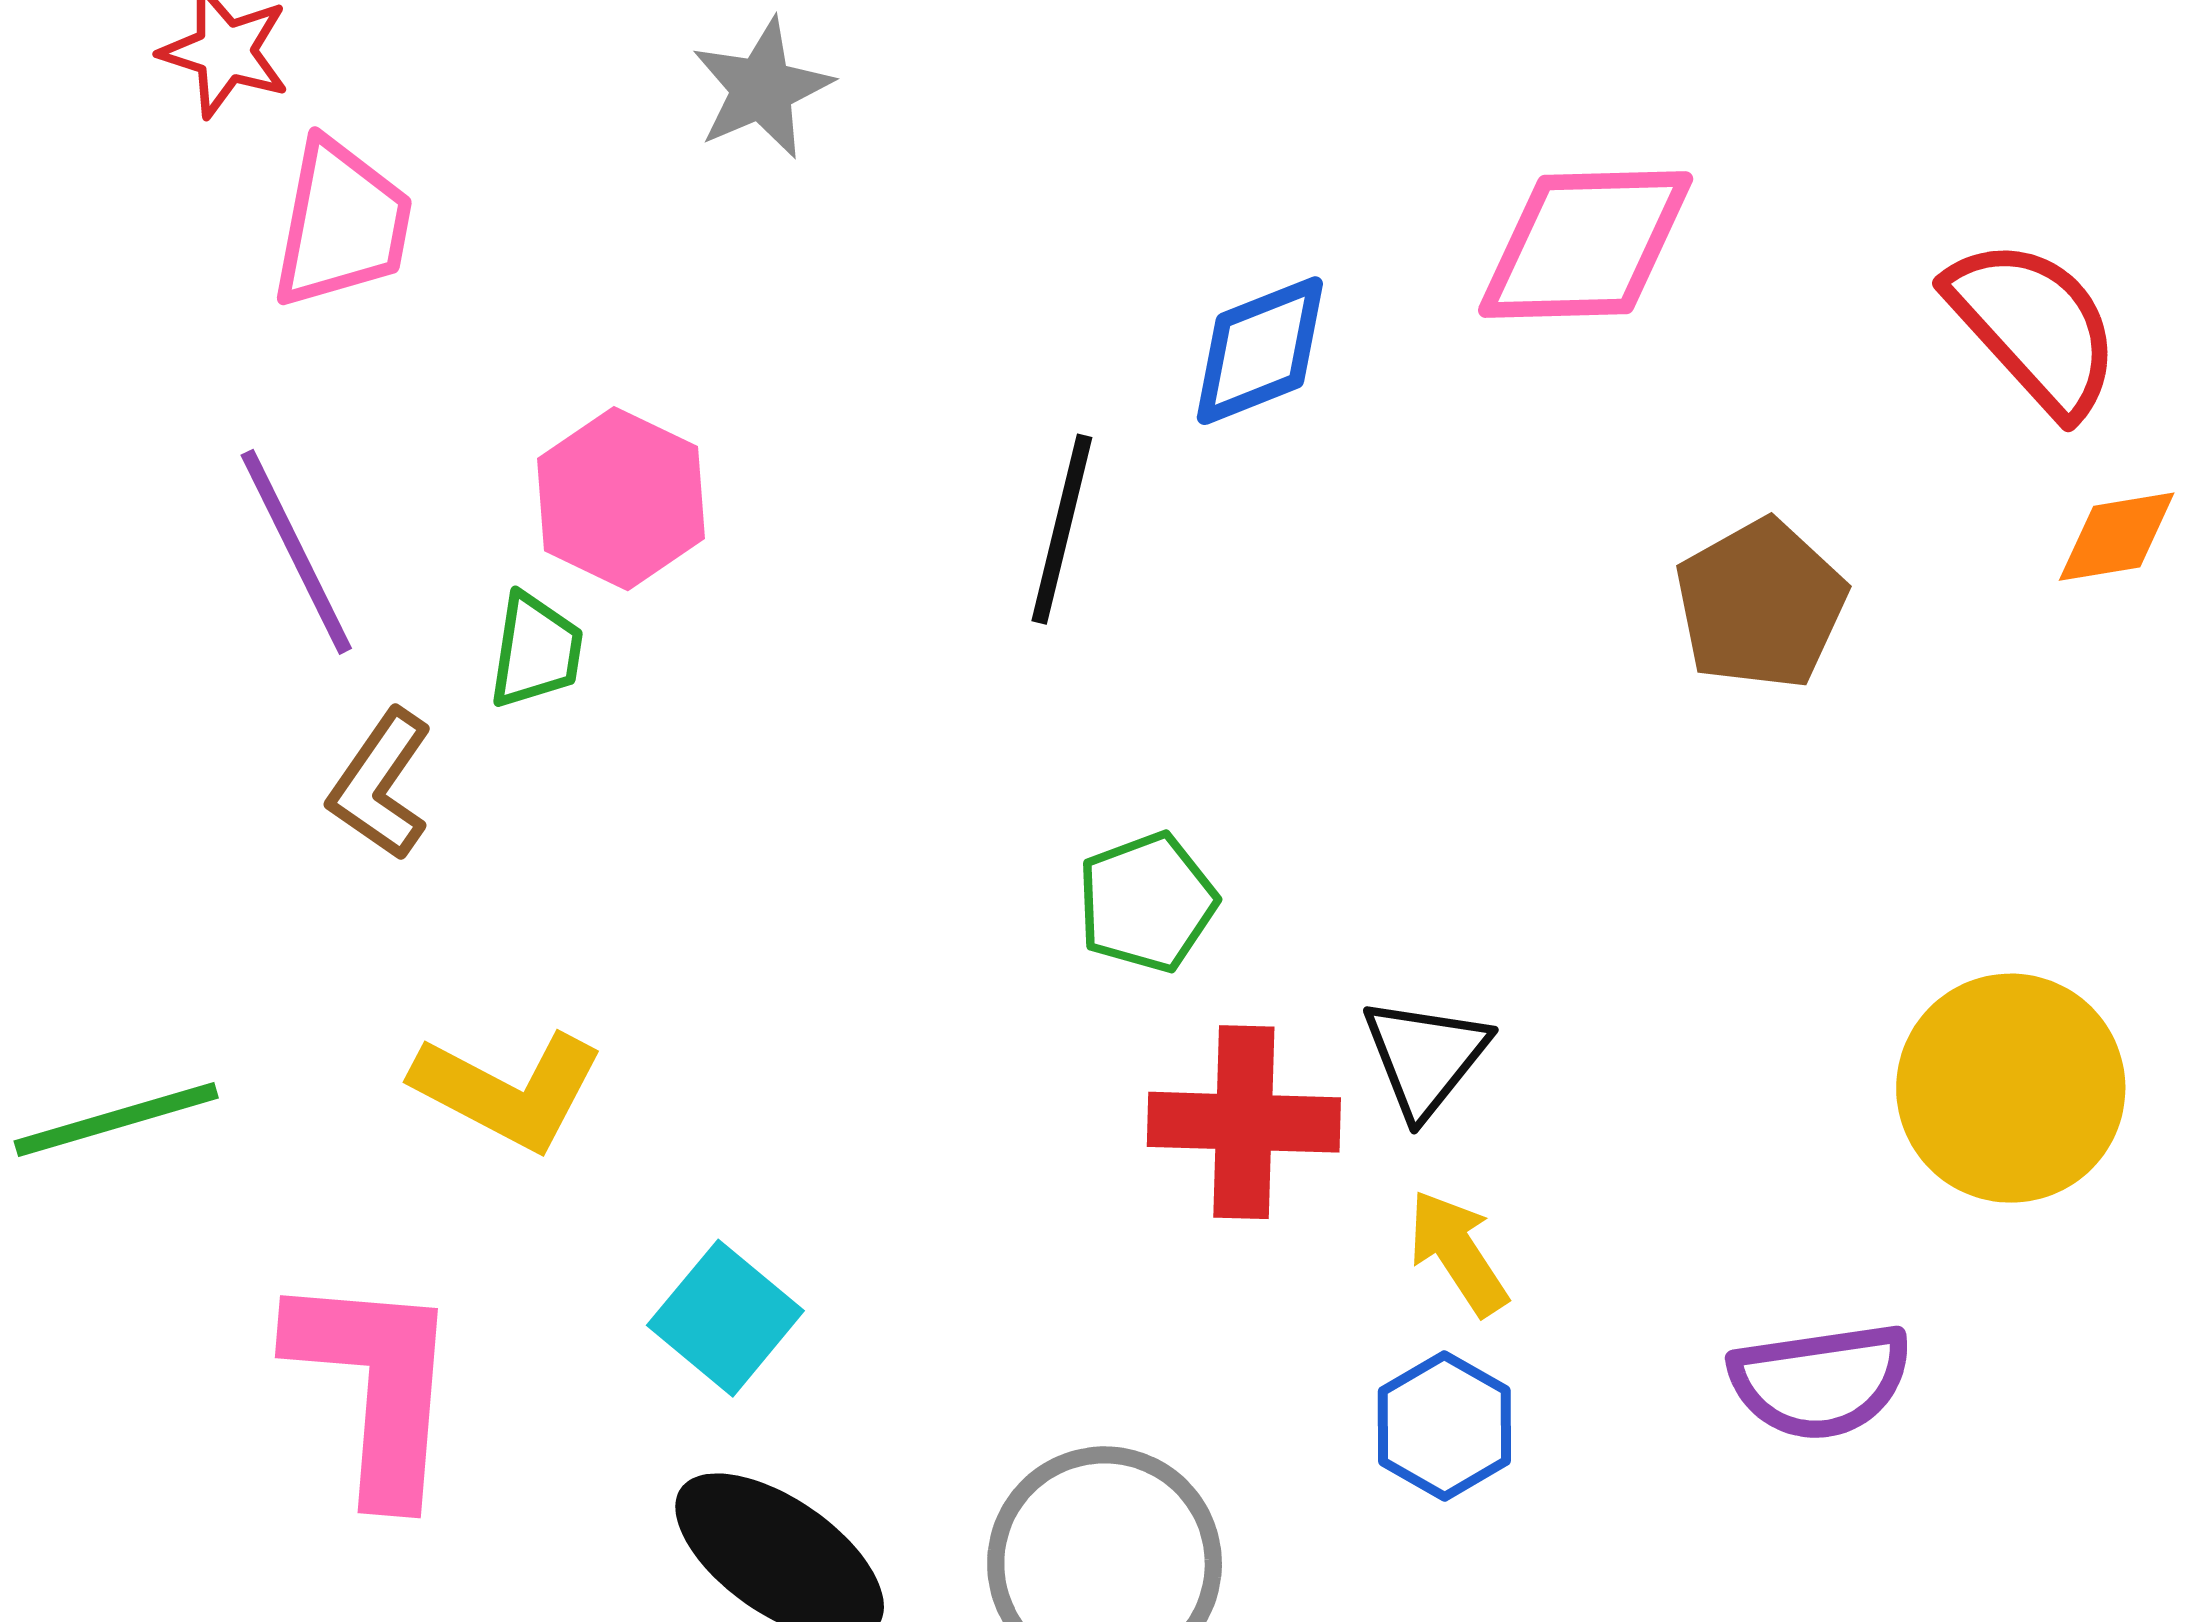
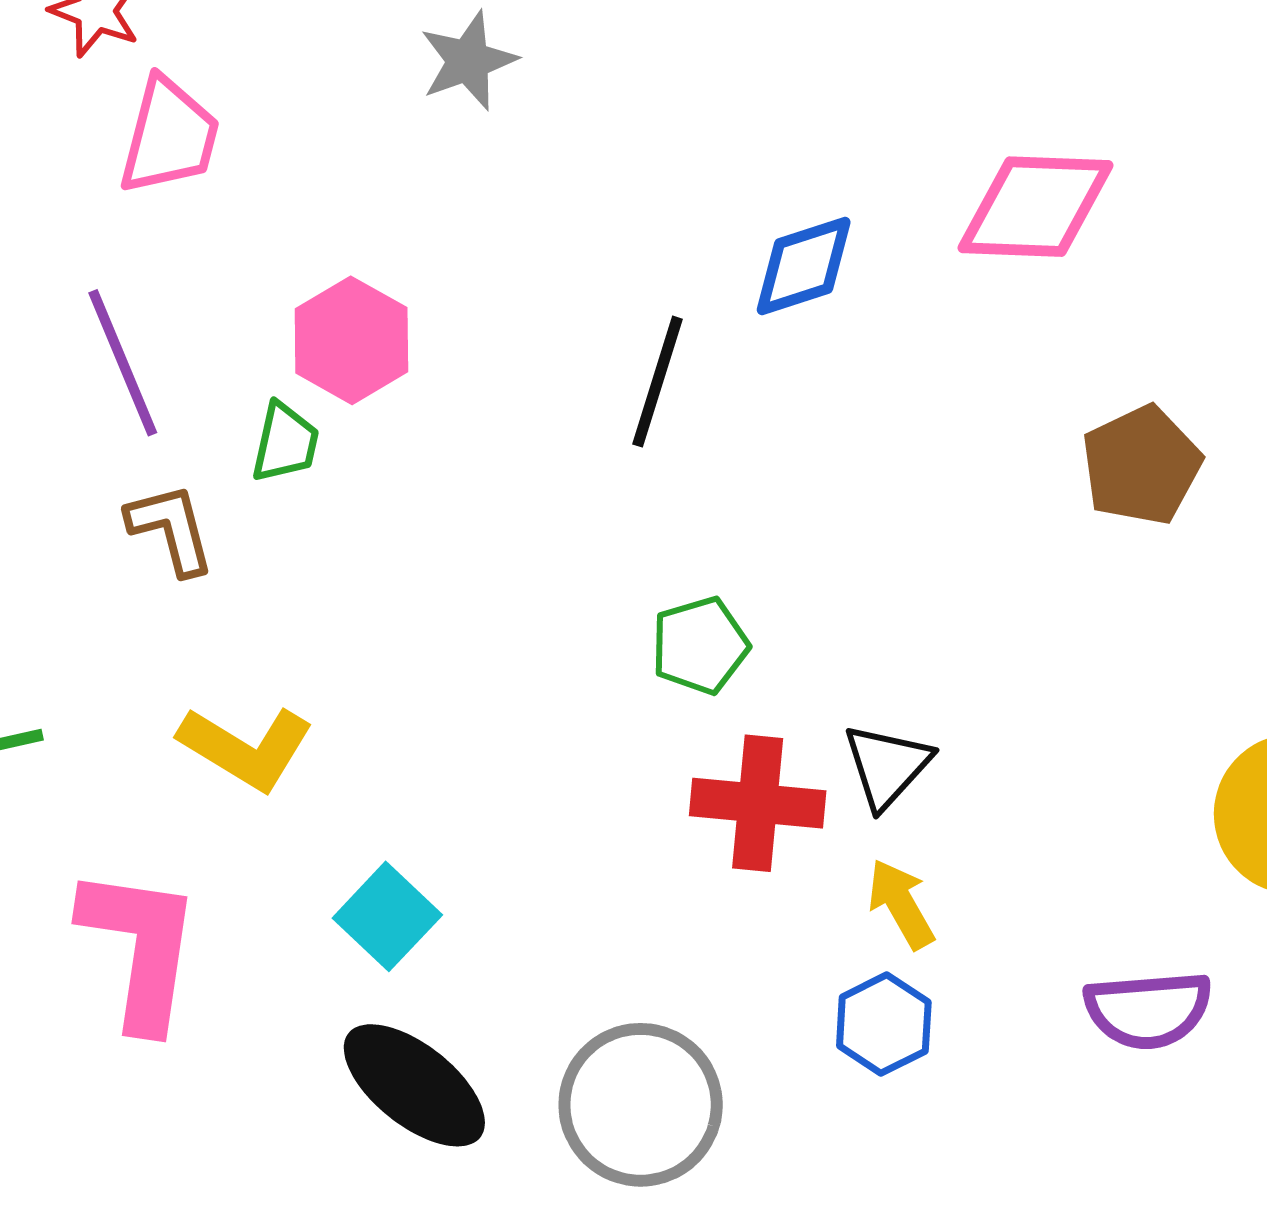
brown L-shape: (381, 785) -> (171, 529), turned 127

